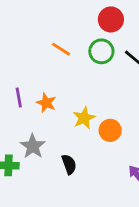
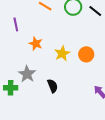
purple line: (19, 98) -> (16, 24), moved
orange circle: (110, 130) -> (86, 54), moved

